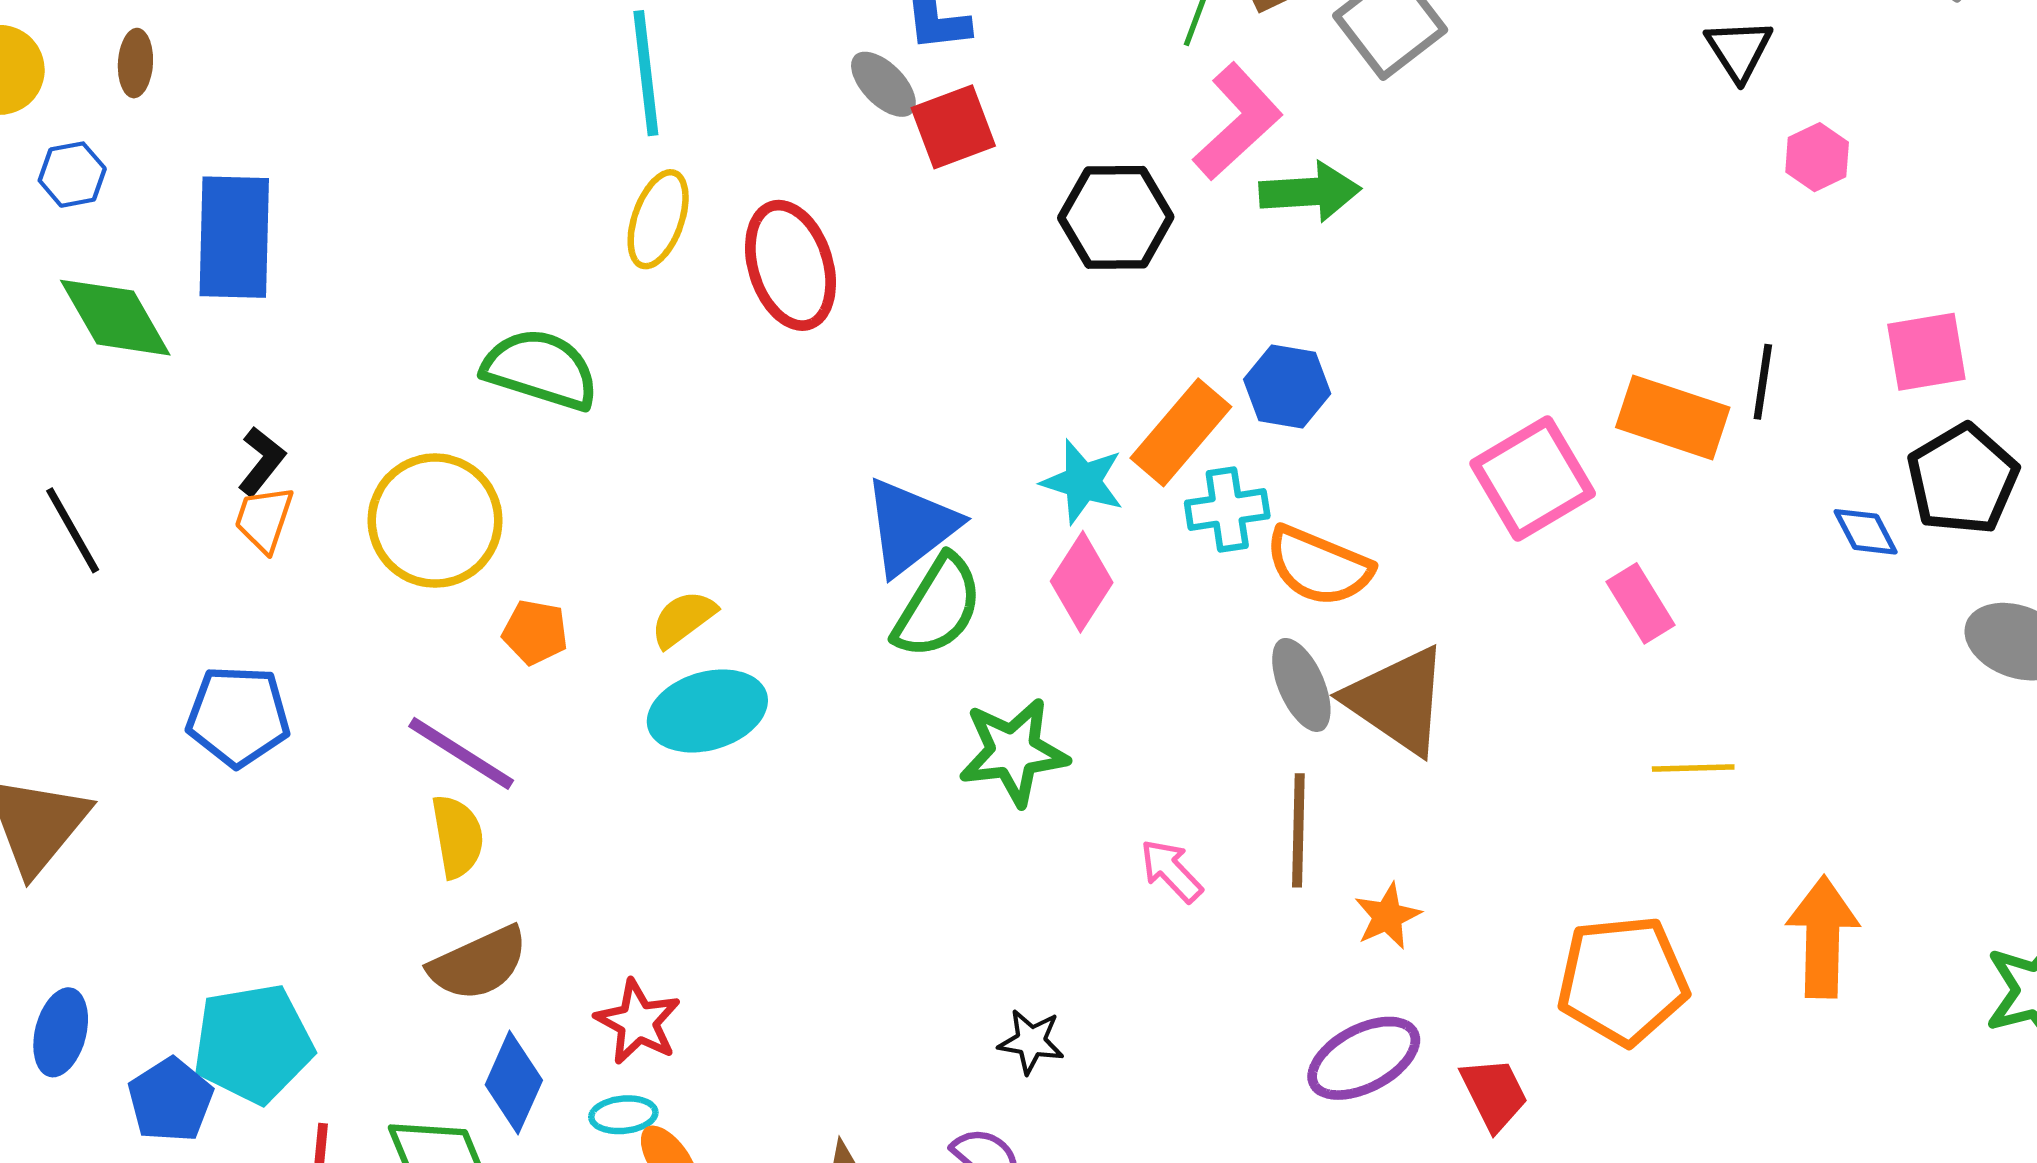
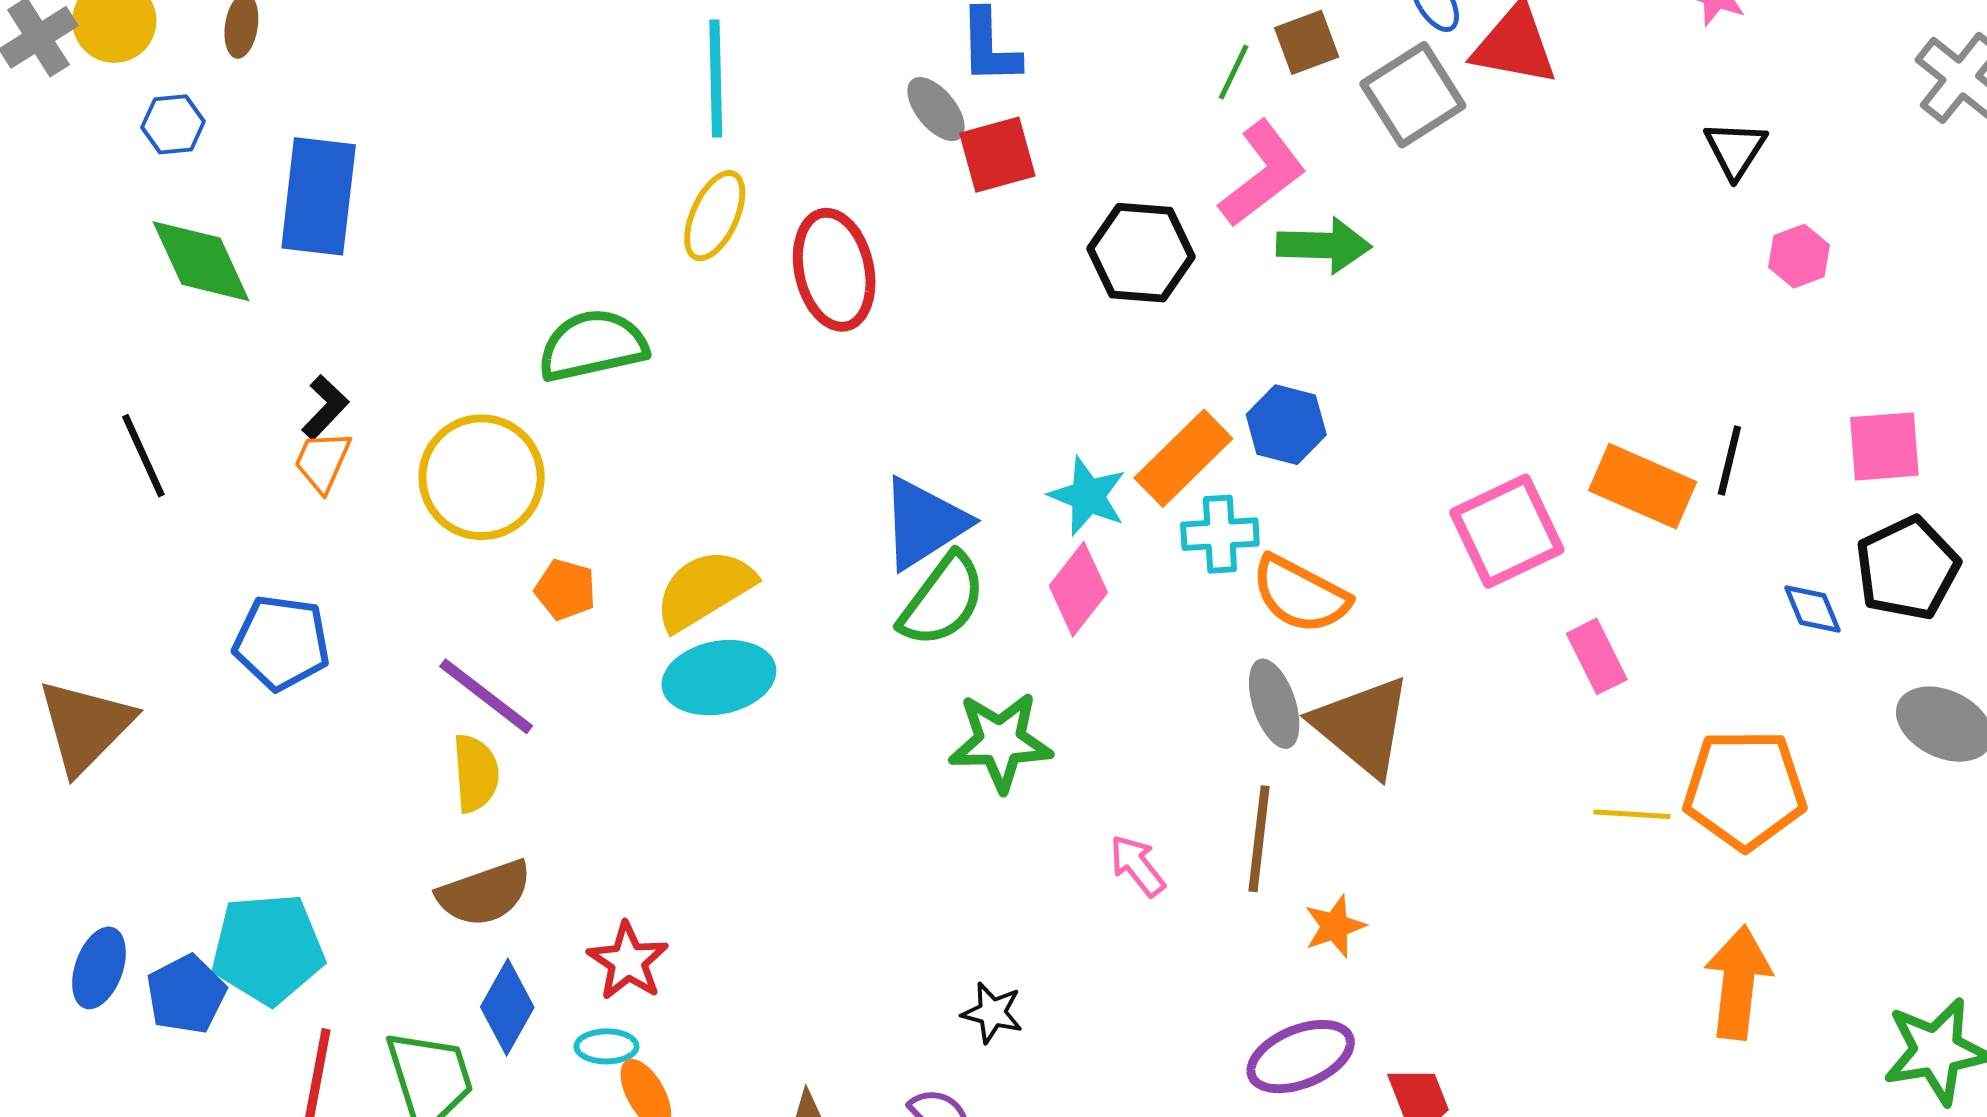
green semicircle: (541, 369) -> (593, 345), turned -35
yellow semicircle: (683, 619) -> (704, 590), size x1.6
orange pentagon: (1623, 980) -> (1745, 789), moved
blue ellipse: (61, 1032) -> (99, 968), moved

